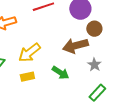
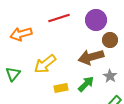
green arrow: (60, 73) -> (86, 84), moved, turned -78
yellow rectangle: (27, 77) -> (61, 88), moved

